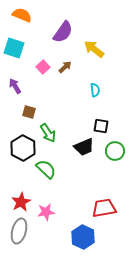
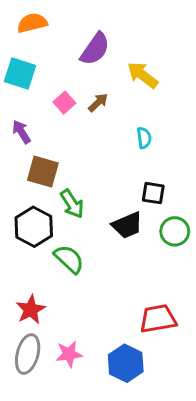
orange semicircle: (22, 15) -> (32, 23), turned -36
brown square: (29, 112) -> (43, 172), size x1.5
pink star: (46, 212) -> (69, 354), moved

